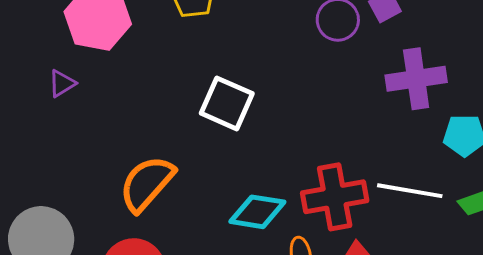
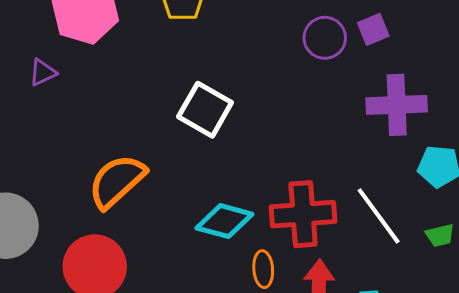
white line: (410, 191) -> (379, 216), turned 38

